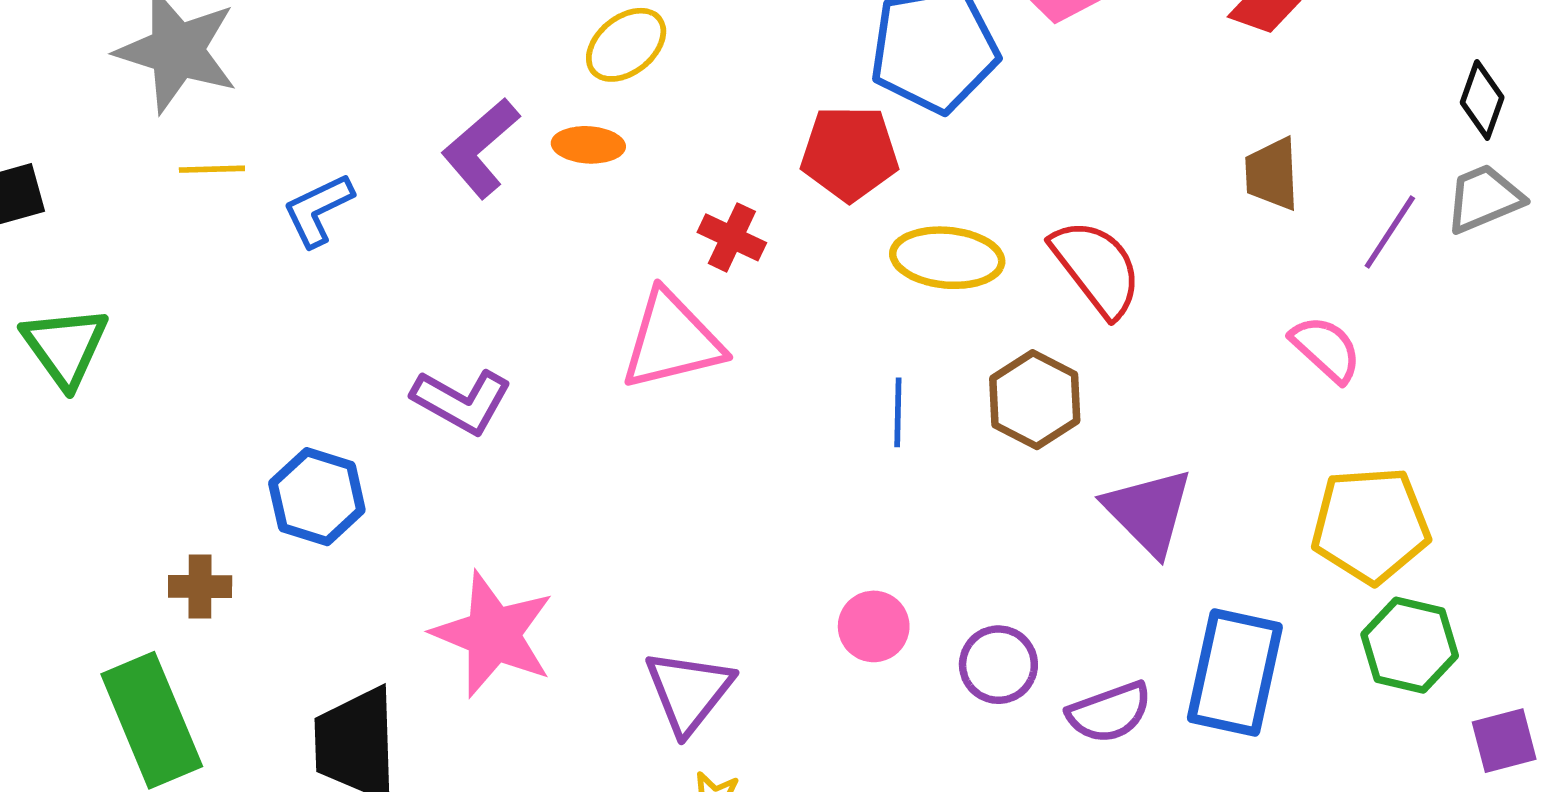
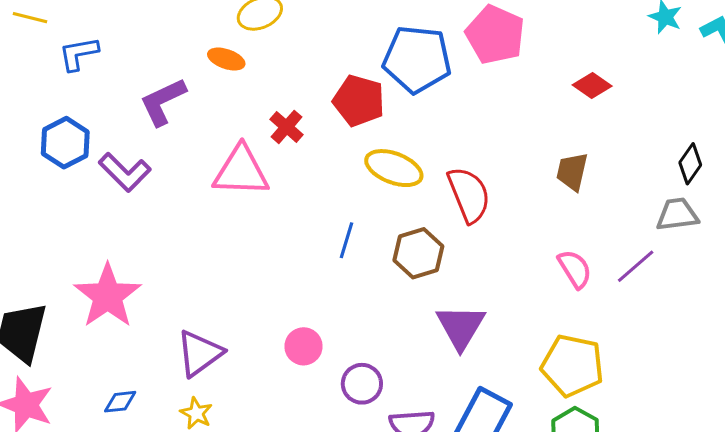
purple L-shape: (481, 148) -> (163, 102), moved
purple line: (1390, 232) -> (636, 266), moved
blue hexagon: (317, 497) -> (65, 143), moved

